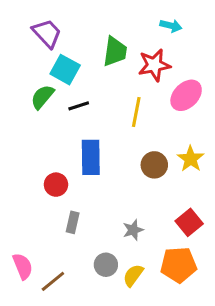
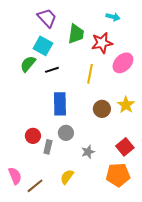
purple trapezoid: (47, 33) -> (47, 18), moved
red circle: (56, 185) -> (33, 136), moved
gray circle: (106, 265) -> (66, 133), moved
yellow semicircle: (133, 275) -> (67, 177), moved

